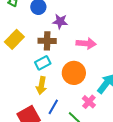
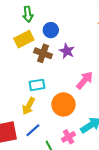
yellow rectangle: (14, 39) -> (24, 39), moved
brown cross: (47, 41) -> (43, 53), moved
pink arrow: (86, 43) -> (85, 80), turned -72

